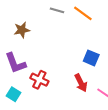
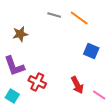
blue square: (91, 58) -> (91, 51), moved

